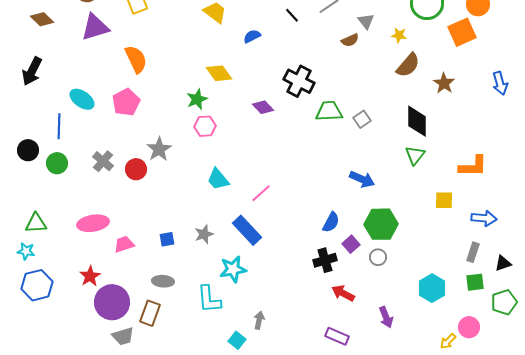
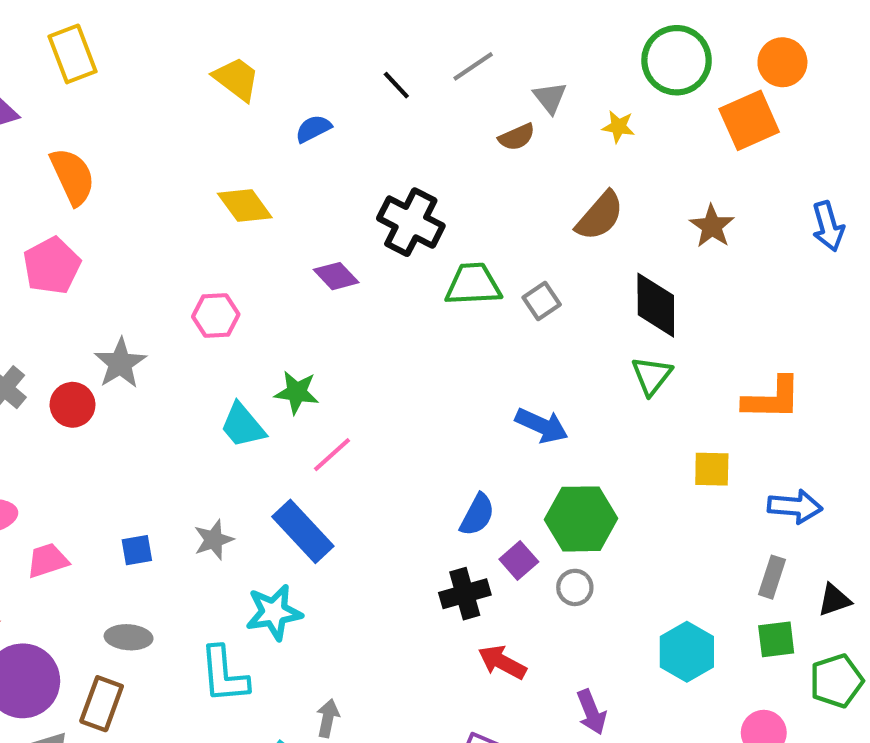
brown semicircle: (408, 65) -> (600, 216), moved
green star: (197, 99) -> (297, 392), moved, turned 30

